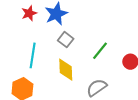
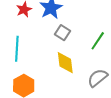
cyan line: (33, 55) -> (17, 49), moved

